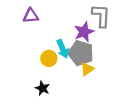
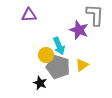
purple star: (84, 32) -> (79, 30), turned -30
gray pentagon: (81, 53) -> (58, 67), moved

